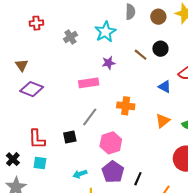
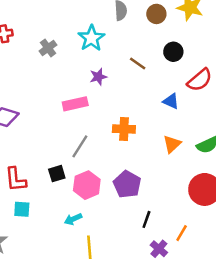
black circle: (160, 49) -> (173, 52), moved
pink hexagon: (111, 143) -> (87, 185), moved
purple pentagon: (113, 172) -> (127, 184), moved

